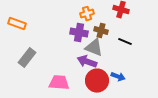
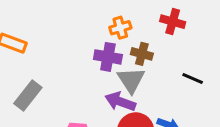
black line: (125, 42) -> (193, 79), moved
gray triangle: (94, 48) -> (131, 80), turned 36

